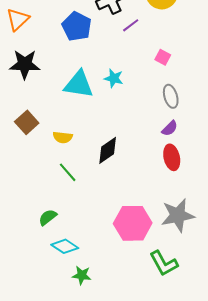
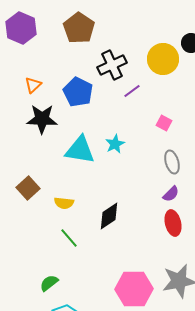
orange triangle: (18, 19) -> (33, 85), moved, size x0.7
black star: (25, 64) -> (42, 119), moved
cyan star: (114, 78) -> (115, 144), turned 30

